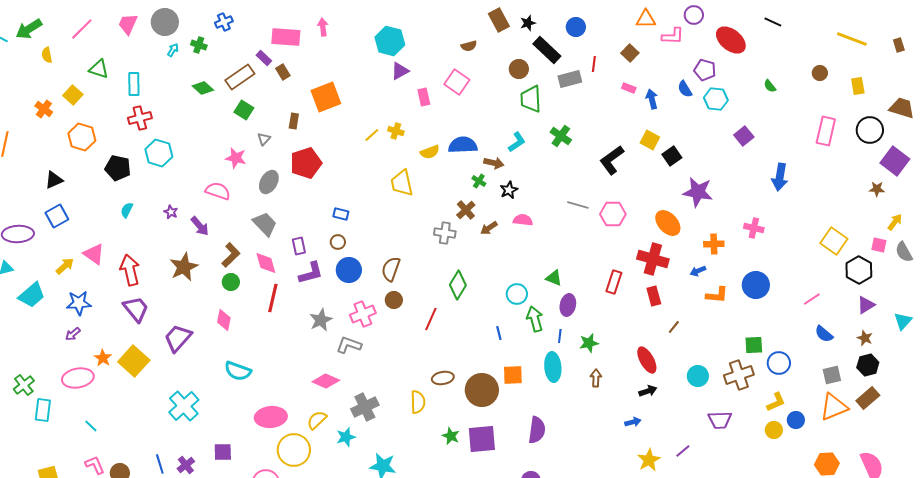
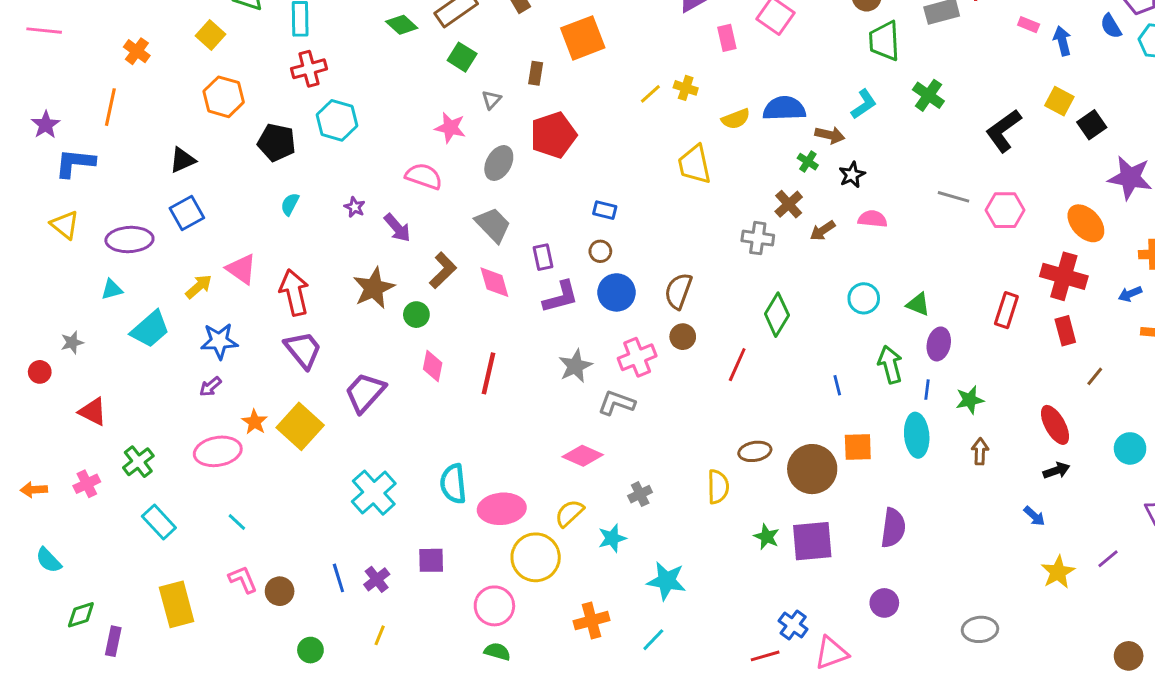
orange cross: (44, 109) -> (137, 51), moved
green circle: (231, 282) -> (416, 315), moved
cyan circle: (517, 294) -> (864, 298), moved
red line: (273, 298) -> (489, 373), moved
cyan semicircle: (238, 371) -> (453, 484), moved, turned 64
gray cross: (365, 407) -> (640, 494), size x0.6
cyan rectangle: (43, 410) -> (159, 522), moved, turned -50
blue arrow: (633, 422) -> (1034, 516), turned 56

